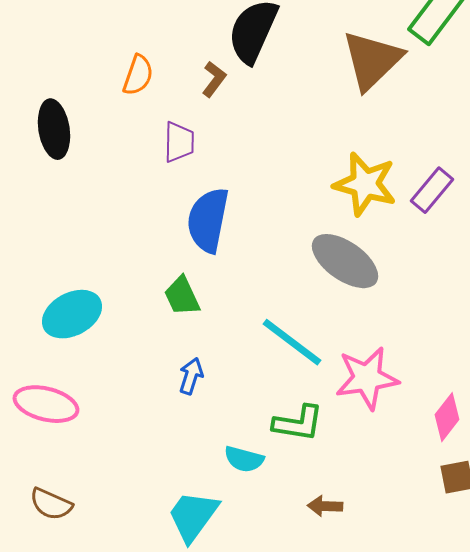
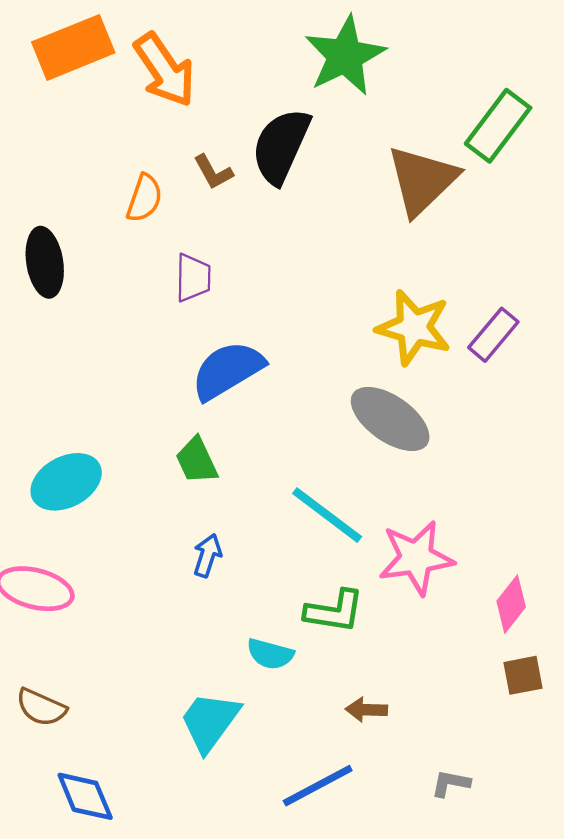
brown L-shape: (214, 79) -> (213, 172), moved, turned 114
blue semicircle: (208, 220) -> (228, 370), turned 48

